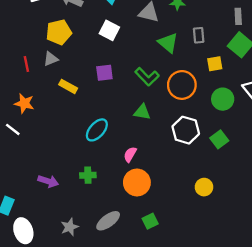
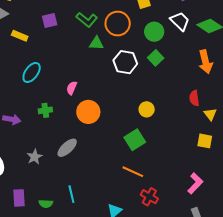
green triangle: (142, 112) -> (96, 43), moved
cyan ellipse: (97, 130) -> (32, 72), moved
green square: (219, 139) -> (156, 58), moved
pink semicircle: (130, 154) -> (72, 88), moved
green square: (150, 221) -> (135, 140), moved, size x1.5

